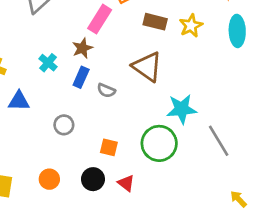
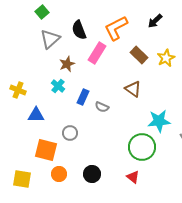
brown rectangle: (155, 22) -> (139, 55), turned 30
brown star: (82, 48) -> (67, 64), moved
brown triangle: (147, 67) -> (133, 89), size x0.7
orange square: (109, 147) -> (46, 150), moved, size x1.6
red triangle: (126, 183) -> (133, 177), moved

